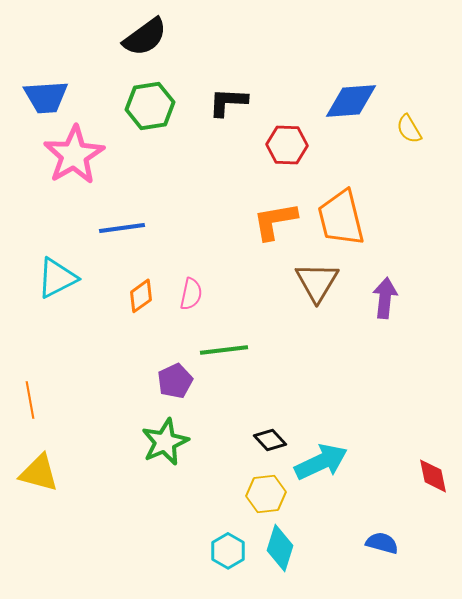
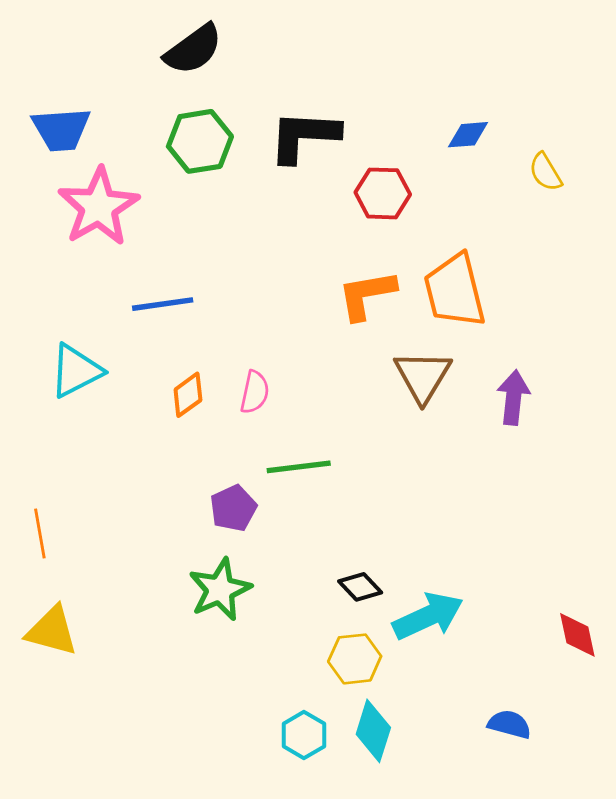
blue diamond: (351, 101) -> (468, 135), size x0.6
black L-shape: (228, 102) -> (304, 136), size x1.4

